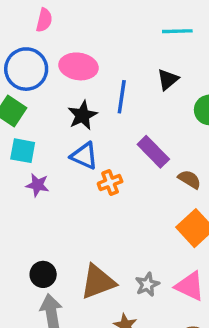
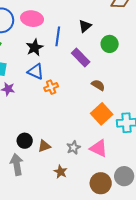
purple rectangle: (153, 152) -> (81, 58), moved
black circle: (43, 274) -> (25, 141), moved
brown triangle: (98, 282) -> (44, 146), size x0.6

